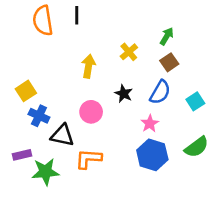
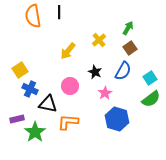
yellow arrow: (88, 66) -> (68, 51), turned -150
pink star: (150, 124) -> (105, 93), moved
green semicircle: (197, 147) -> (151, 99), moved
green star: (45, 172) -> (35, 132), turned -30

